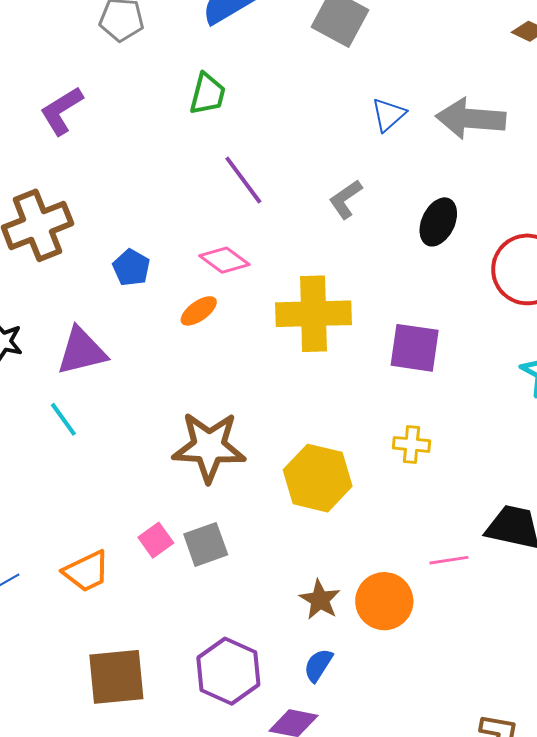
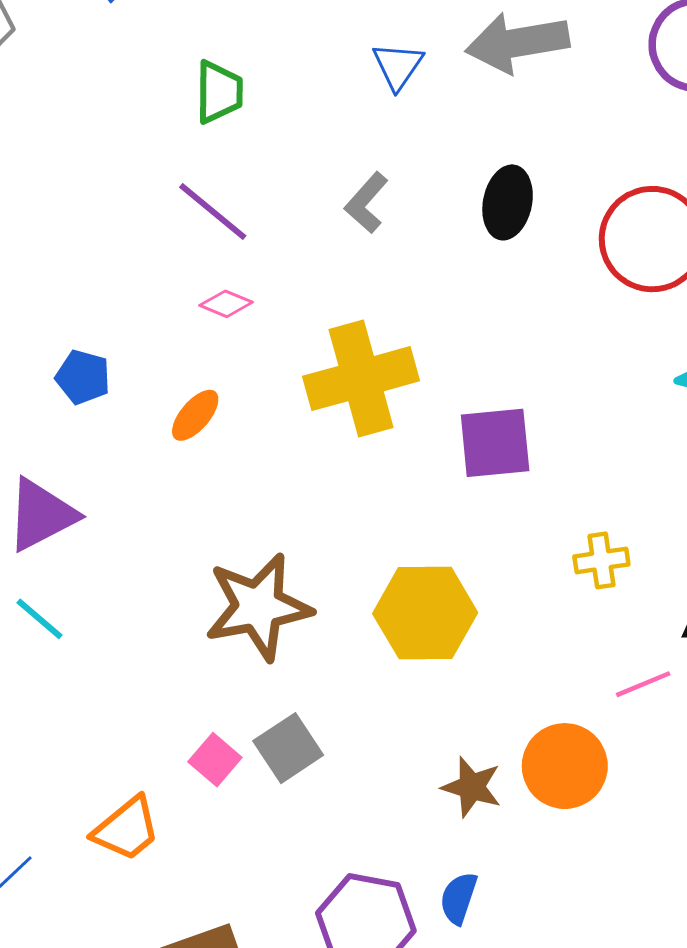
green trapezoid: (208, 94) -> (219, 92), moved
pink diamond: (224, 260) -> (226, 304), moved, size x0.7
purple square: (415, 348) -> (495, 443), moved
yellow cross: (411, 444) -> (601, 560), moved
blue semicircle: (318, 665) -> (459, 898), moved

